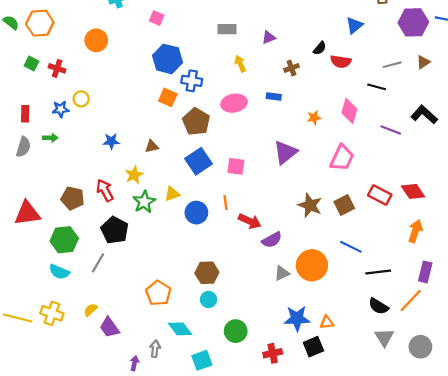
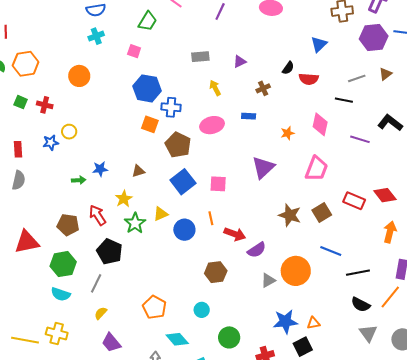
green arrow: (50, 138) -> (79, 180), moved
brown hexagon: (207, 273) -> (216, 272), moved
yellow semicircle: (91, 310) -> (101, 313), moved

